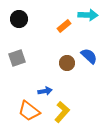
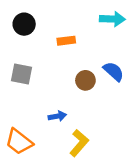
orange rectangle: (64, 26) -> (66, 41), moved, turned 32
gray square: (17, 58) -> (22, 74), turned 30
orange trapezoid: (29, 111) -> (19, 142), moved

